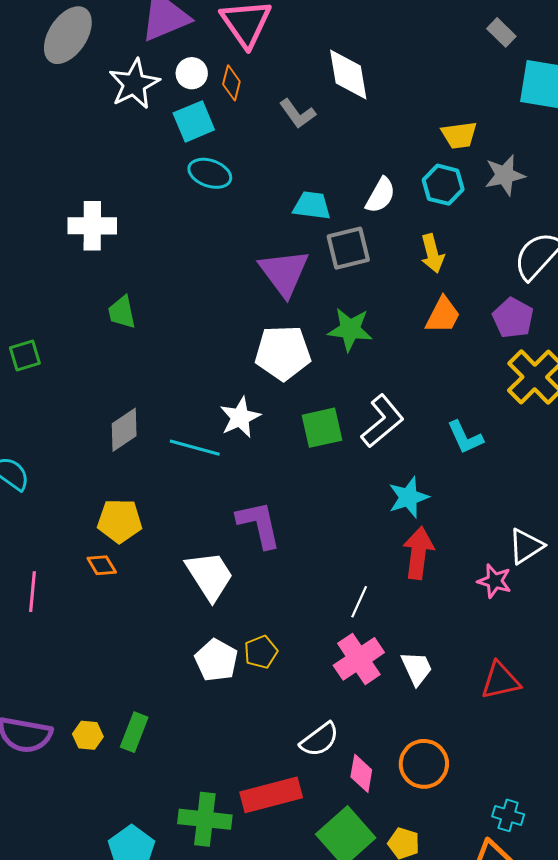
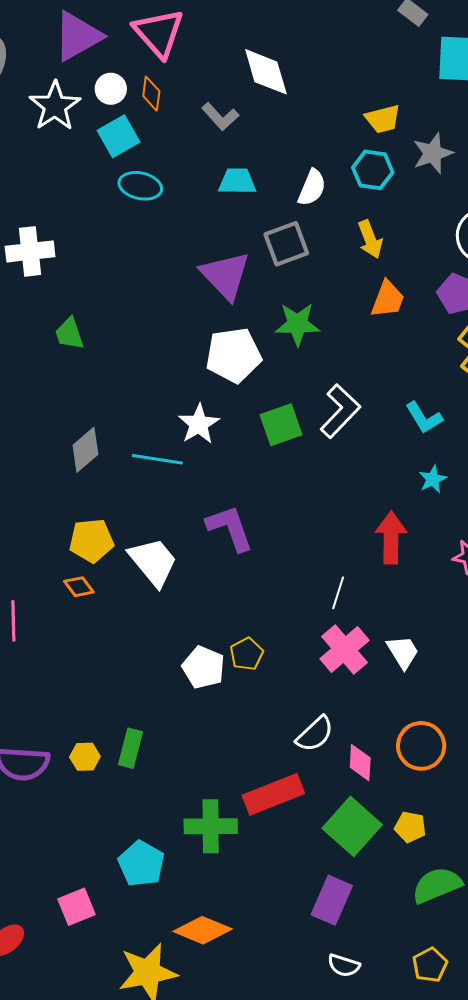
cyan trapezoid: (312, 205) -> (237, 181), moved
cyan star: (408, 497) -> (433, 479), moved, size x0.7
white trapezoid: (210, 576) -> (153, 562), moved

